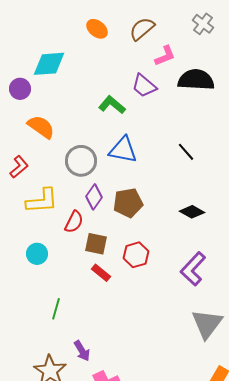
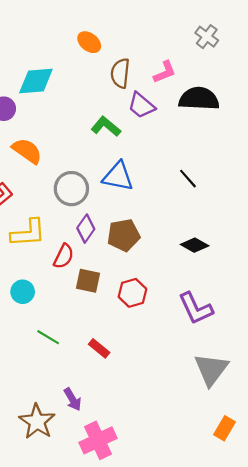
brown semicircle: (142, 29) -> (120, 73), moved, turned -44
purple L-shape: (193, 269) -> (196, 308), turned -68
red rectangle: (101, 273) -> (99, 348), moved
green line: (56, 309) -> (48, 337), moved, turned -75

